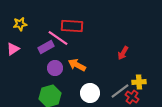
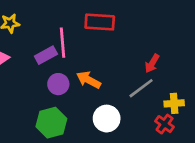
red rectangle: (72, 26) -> (100, 22), moved
pink line: (58, 38) -> (62, 43), turned 50
gray line: (120, 91) -> (141, 88), moved

